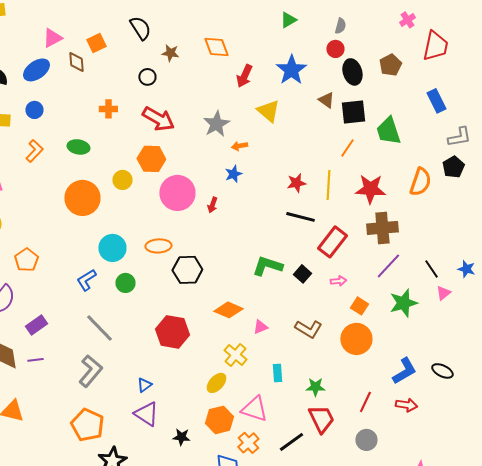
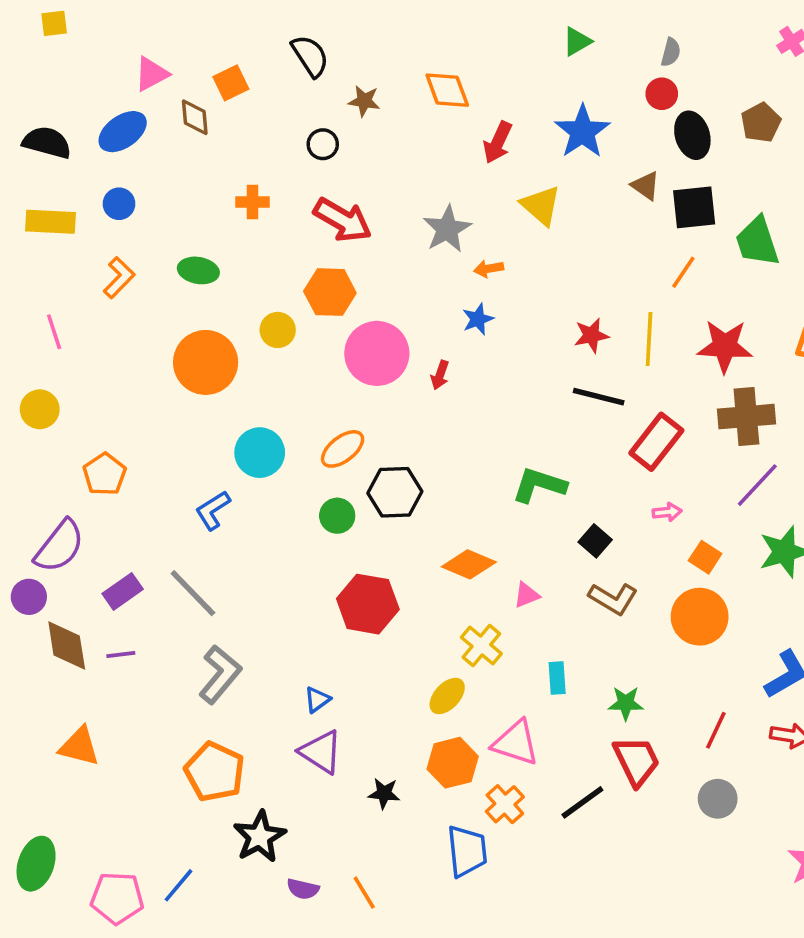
orange ellipse: (158, 246) -> (343, 449), turned -35
black square: (302, 274) -> (595, 541), moved
green circle: (125, 283) -> (337, 516), moved
gray line: (99, 328) -> (193, 593), moved

